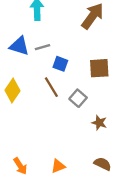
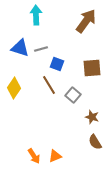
brown semicircle: (103, 164) -> (95, 142), moved, turned -147
orange arrow: (20, 166) -> (34, 156), moved

